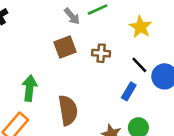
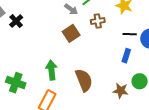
brown cross: (101, 53) -> (98, 21), moved
black line: (139, 65) -> (130, 34), turned -32

